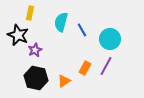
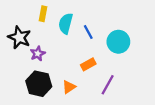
yellow rectangle: (30, 13) -> (43, 14), moved
purple line: (106, 66) -> (108, 85), moved
orange rectangle: (85, 68) -> (88, 64), moved, turned 32

